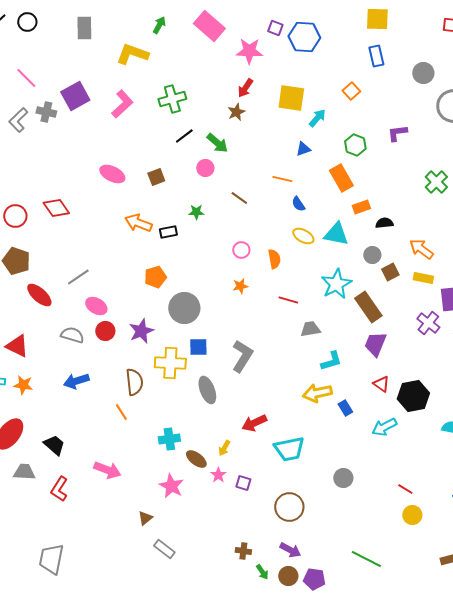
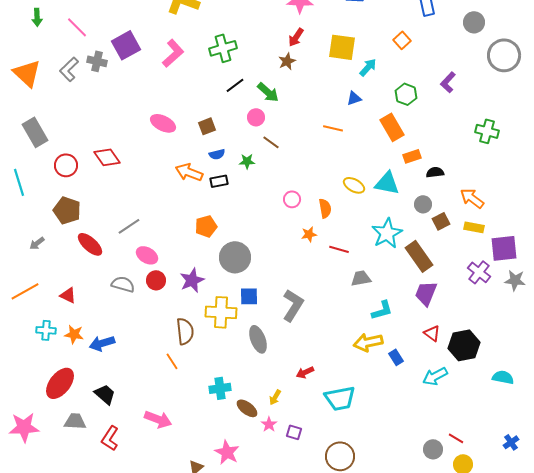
purple L-shape: (397, 133) -> (448, 82), turned -40
green cross: (436, 182) -> (487, 131), turned -30
brown line: (239, 198) -> (271, 142), moved
blue semicircle: (298, 204) -> (217, 154), moved, turned -70
orange star: (240, 286) -> (309, 234), moved
red triangle: (17, 346) -> (68, 295), size x0.7
blue arrow: (76, 381) -> (102, 343), moved
red arrow: (254, 423) -> (305, 372), size x0.7
gray circle: (343, 478) -> (433, 449), moved
pink star: (171, 486) -> (227, 452), moved

